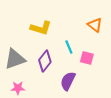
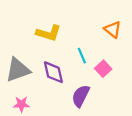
pink square: (87, 58) -> (103, 69), turned 32
purple diamond: (45, 61) -> (53, 72), turned -50

